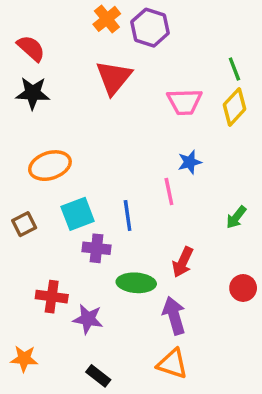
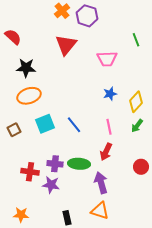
red semicircle: (31, 48) -> (13, 37), moved
black star: (33, 93) -> (26, 68), moved
yellow diamond: (234, 107) -> (136, 102), moved
pink line: (169, 191) -> (109, 127), moved
blue line: (128, 216) -> (74, 125), turned -30
purple cross: (97, 248) -> (55, 164), moved
orange star: (24, 359) -> (21, 215), moved
black rectangle: (98, 376) -> (67, 218), moved, turned 40

